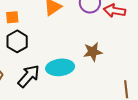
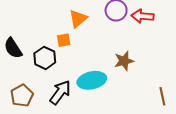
orange square: (12, 17) -> (64, 40), moved

